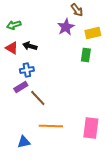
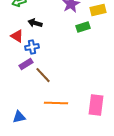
red triangle: (12, 48) -> (17, 36), moved
green rectangle: (86, 55) -> (83, 27), moved, turned 64
blue triangle: (24, 142) -> (19, 117), moved

